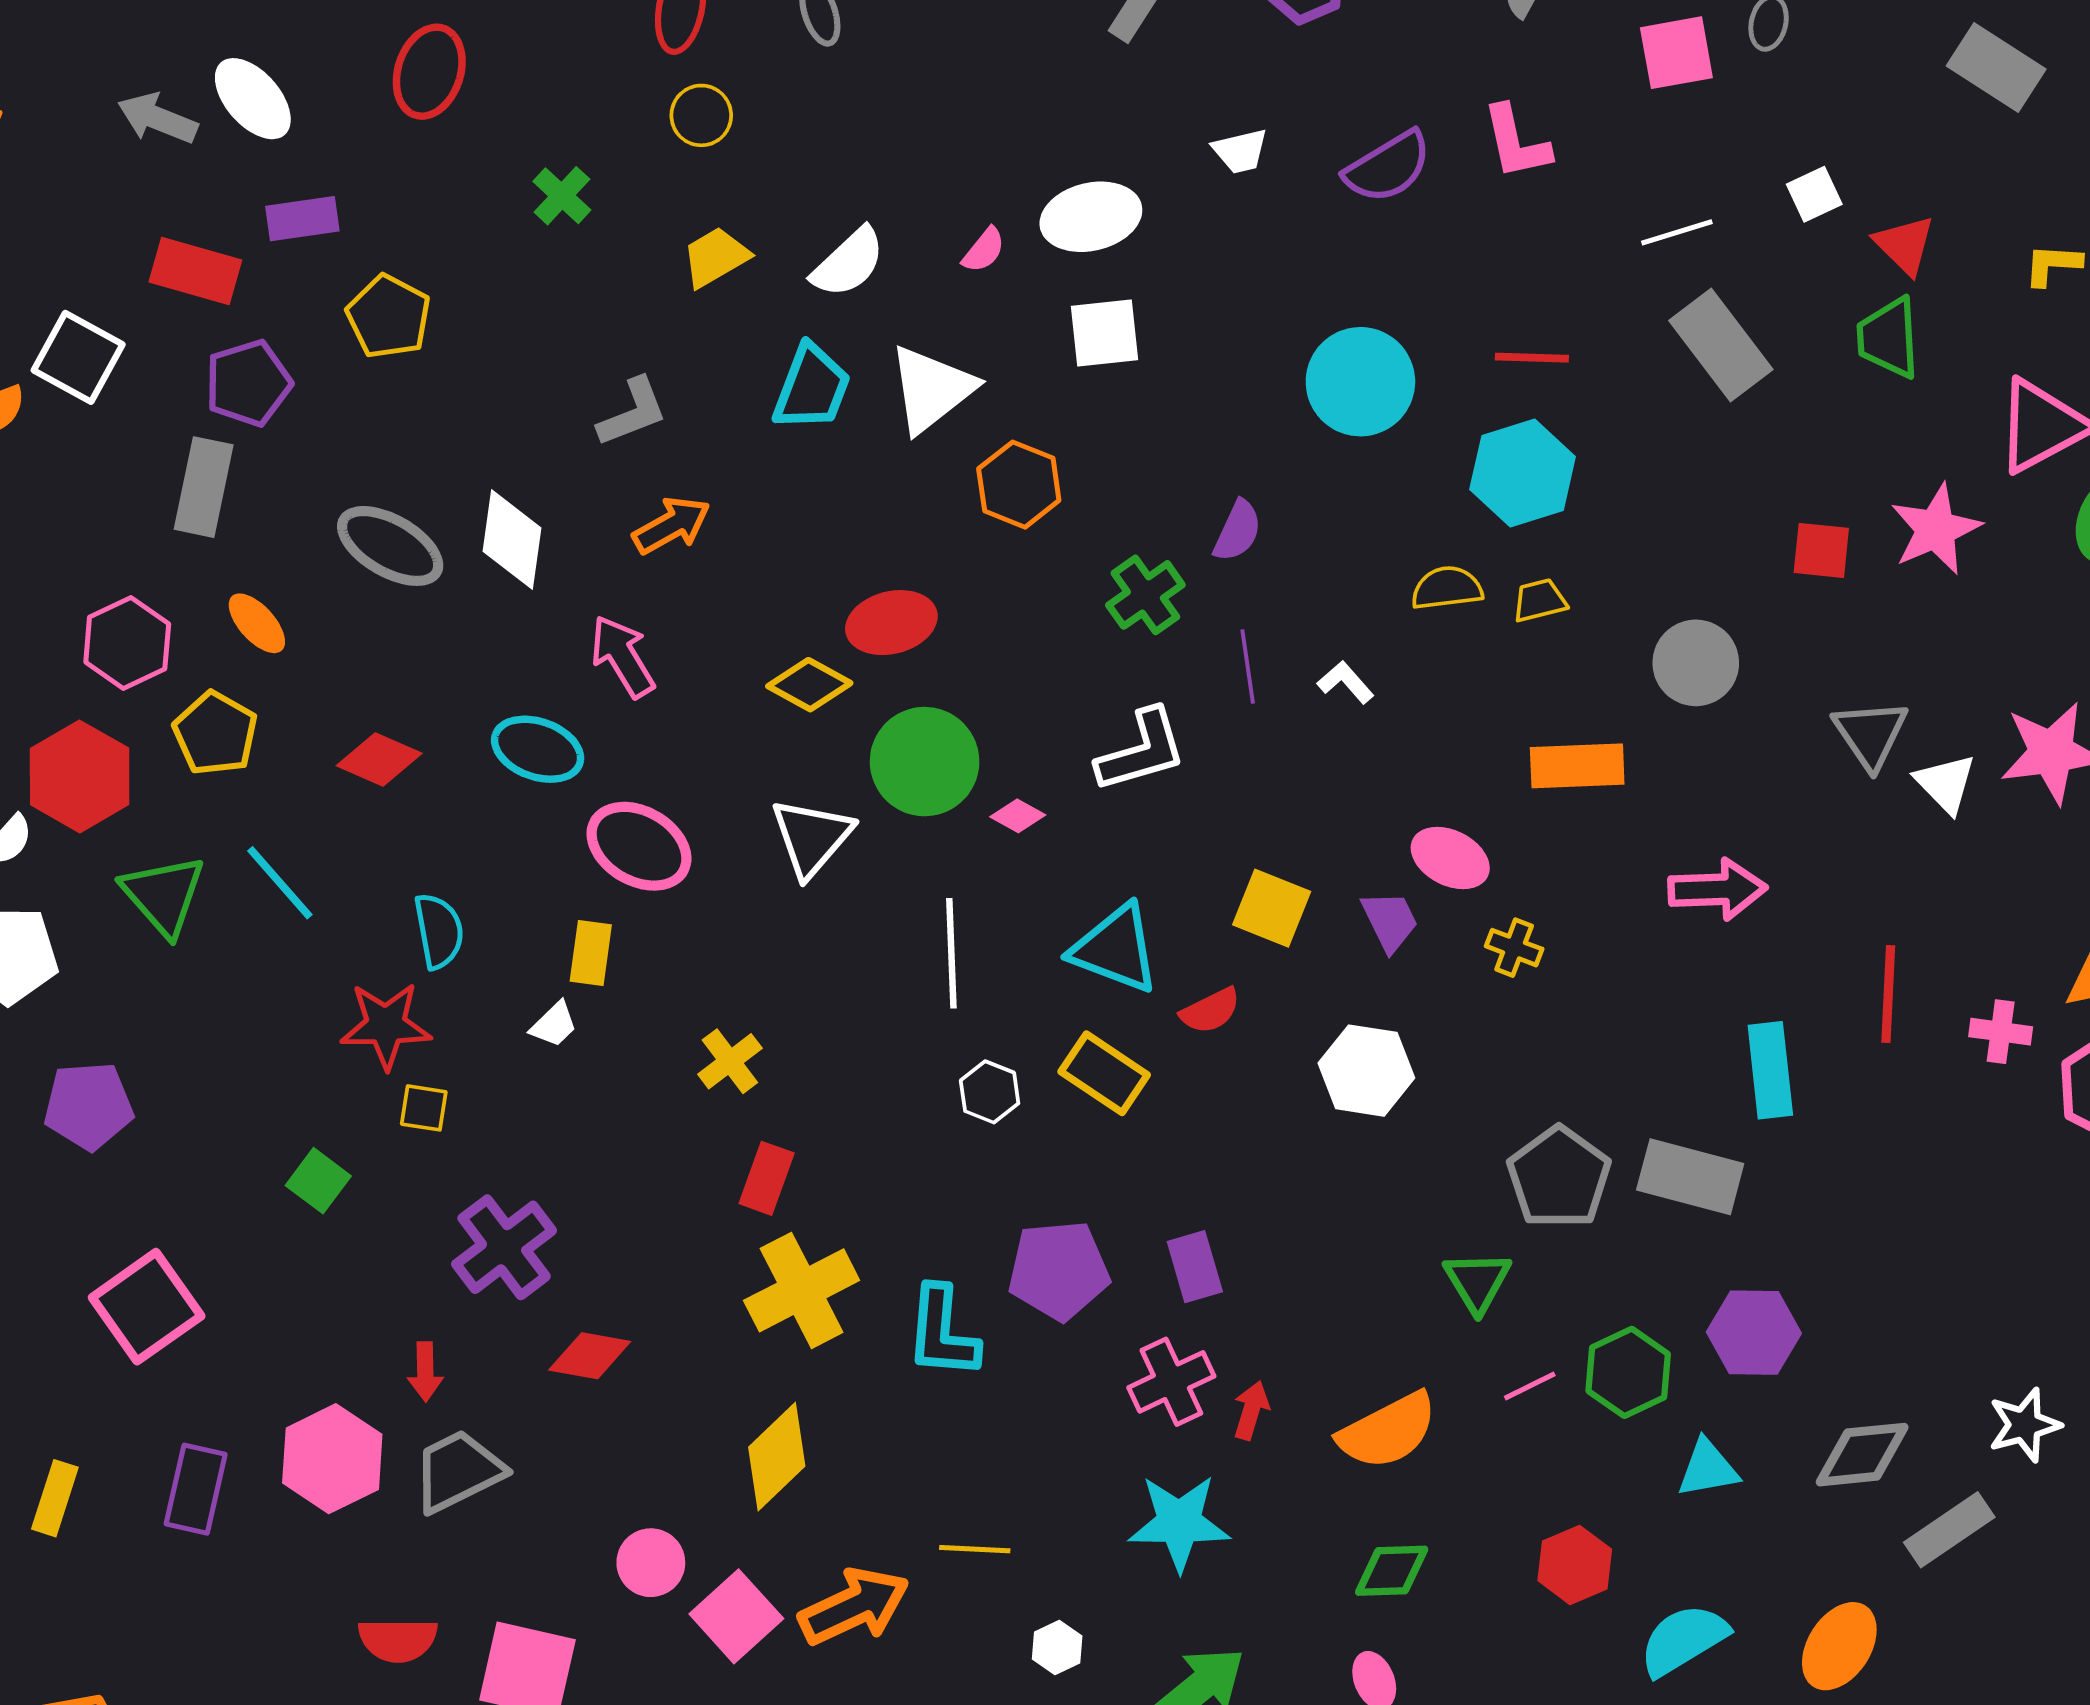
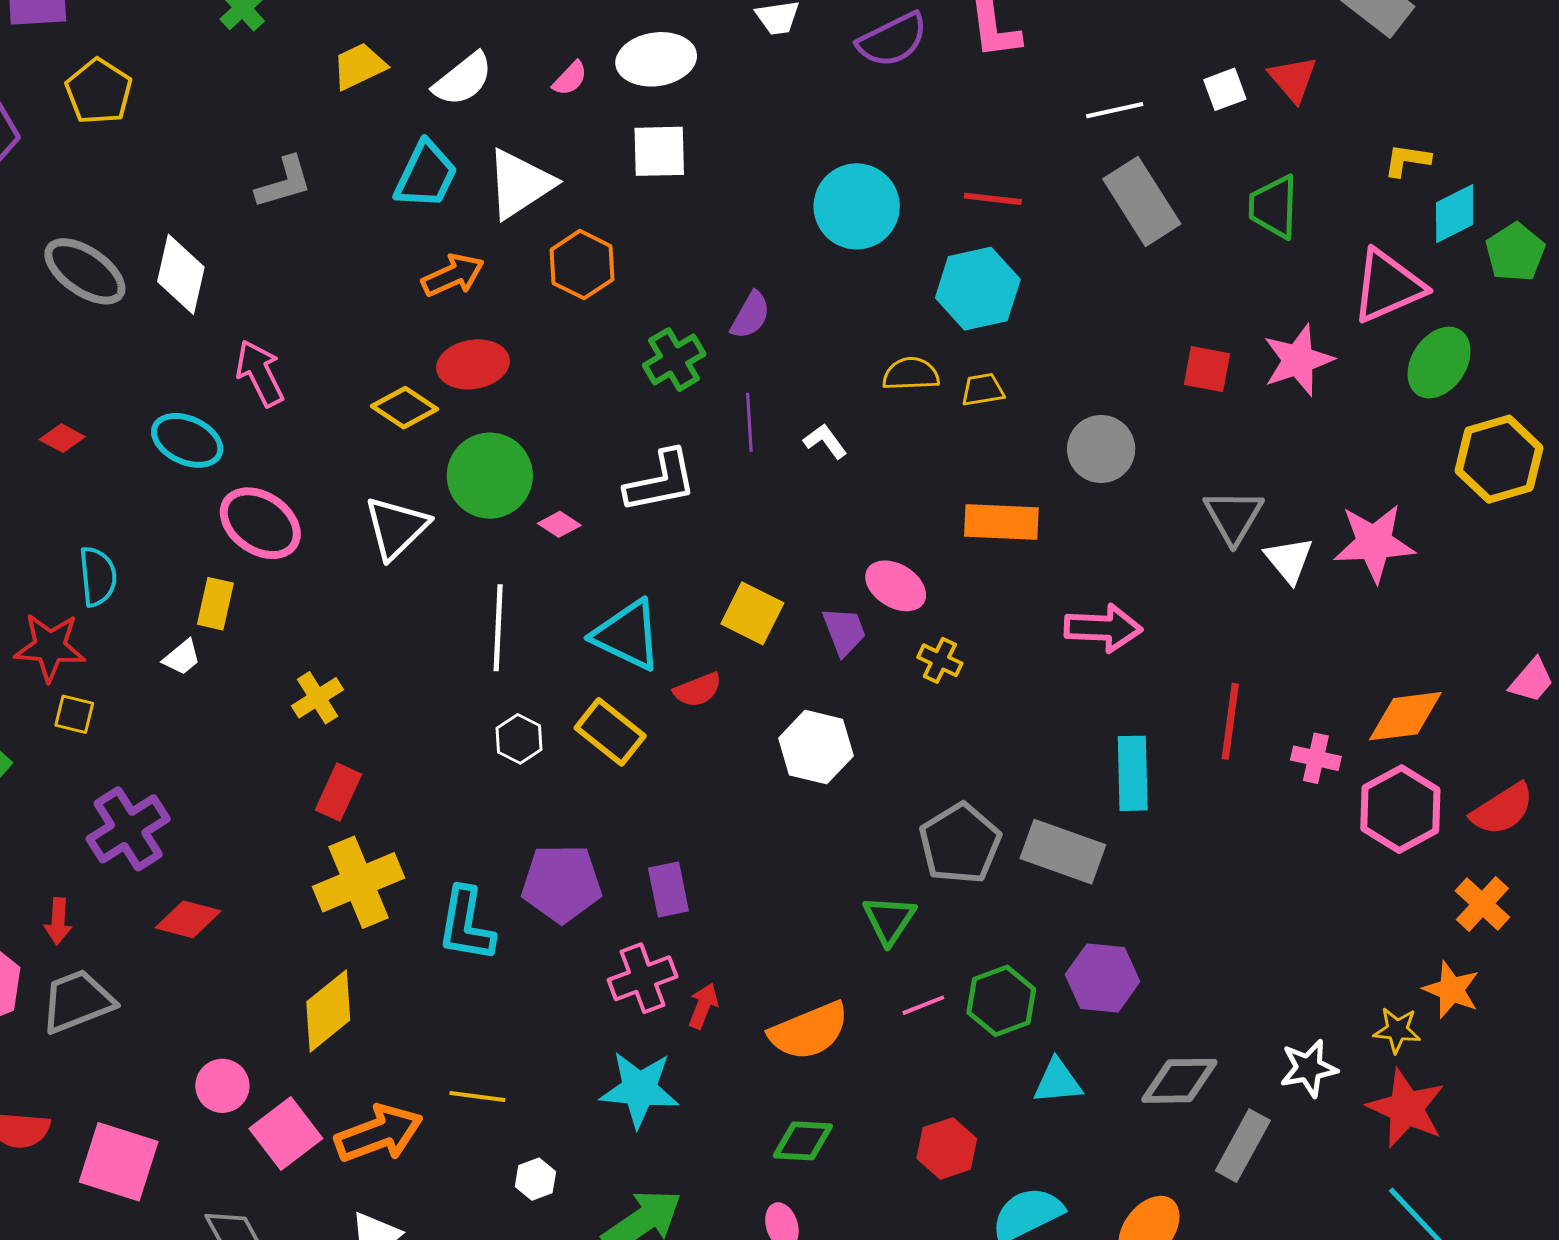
red triangle: (1905, 245) -> (1293, 79), moved
orange arrow: (671, 525) -> (453, 275), moved
red diamond: (379, 760) -> (62, 438), size x0.7
gray rectangle: (1949, 1530) -> (1243, 1146), turned -32

